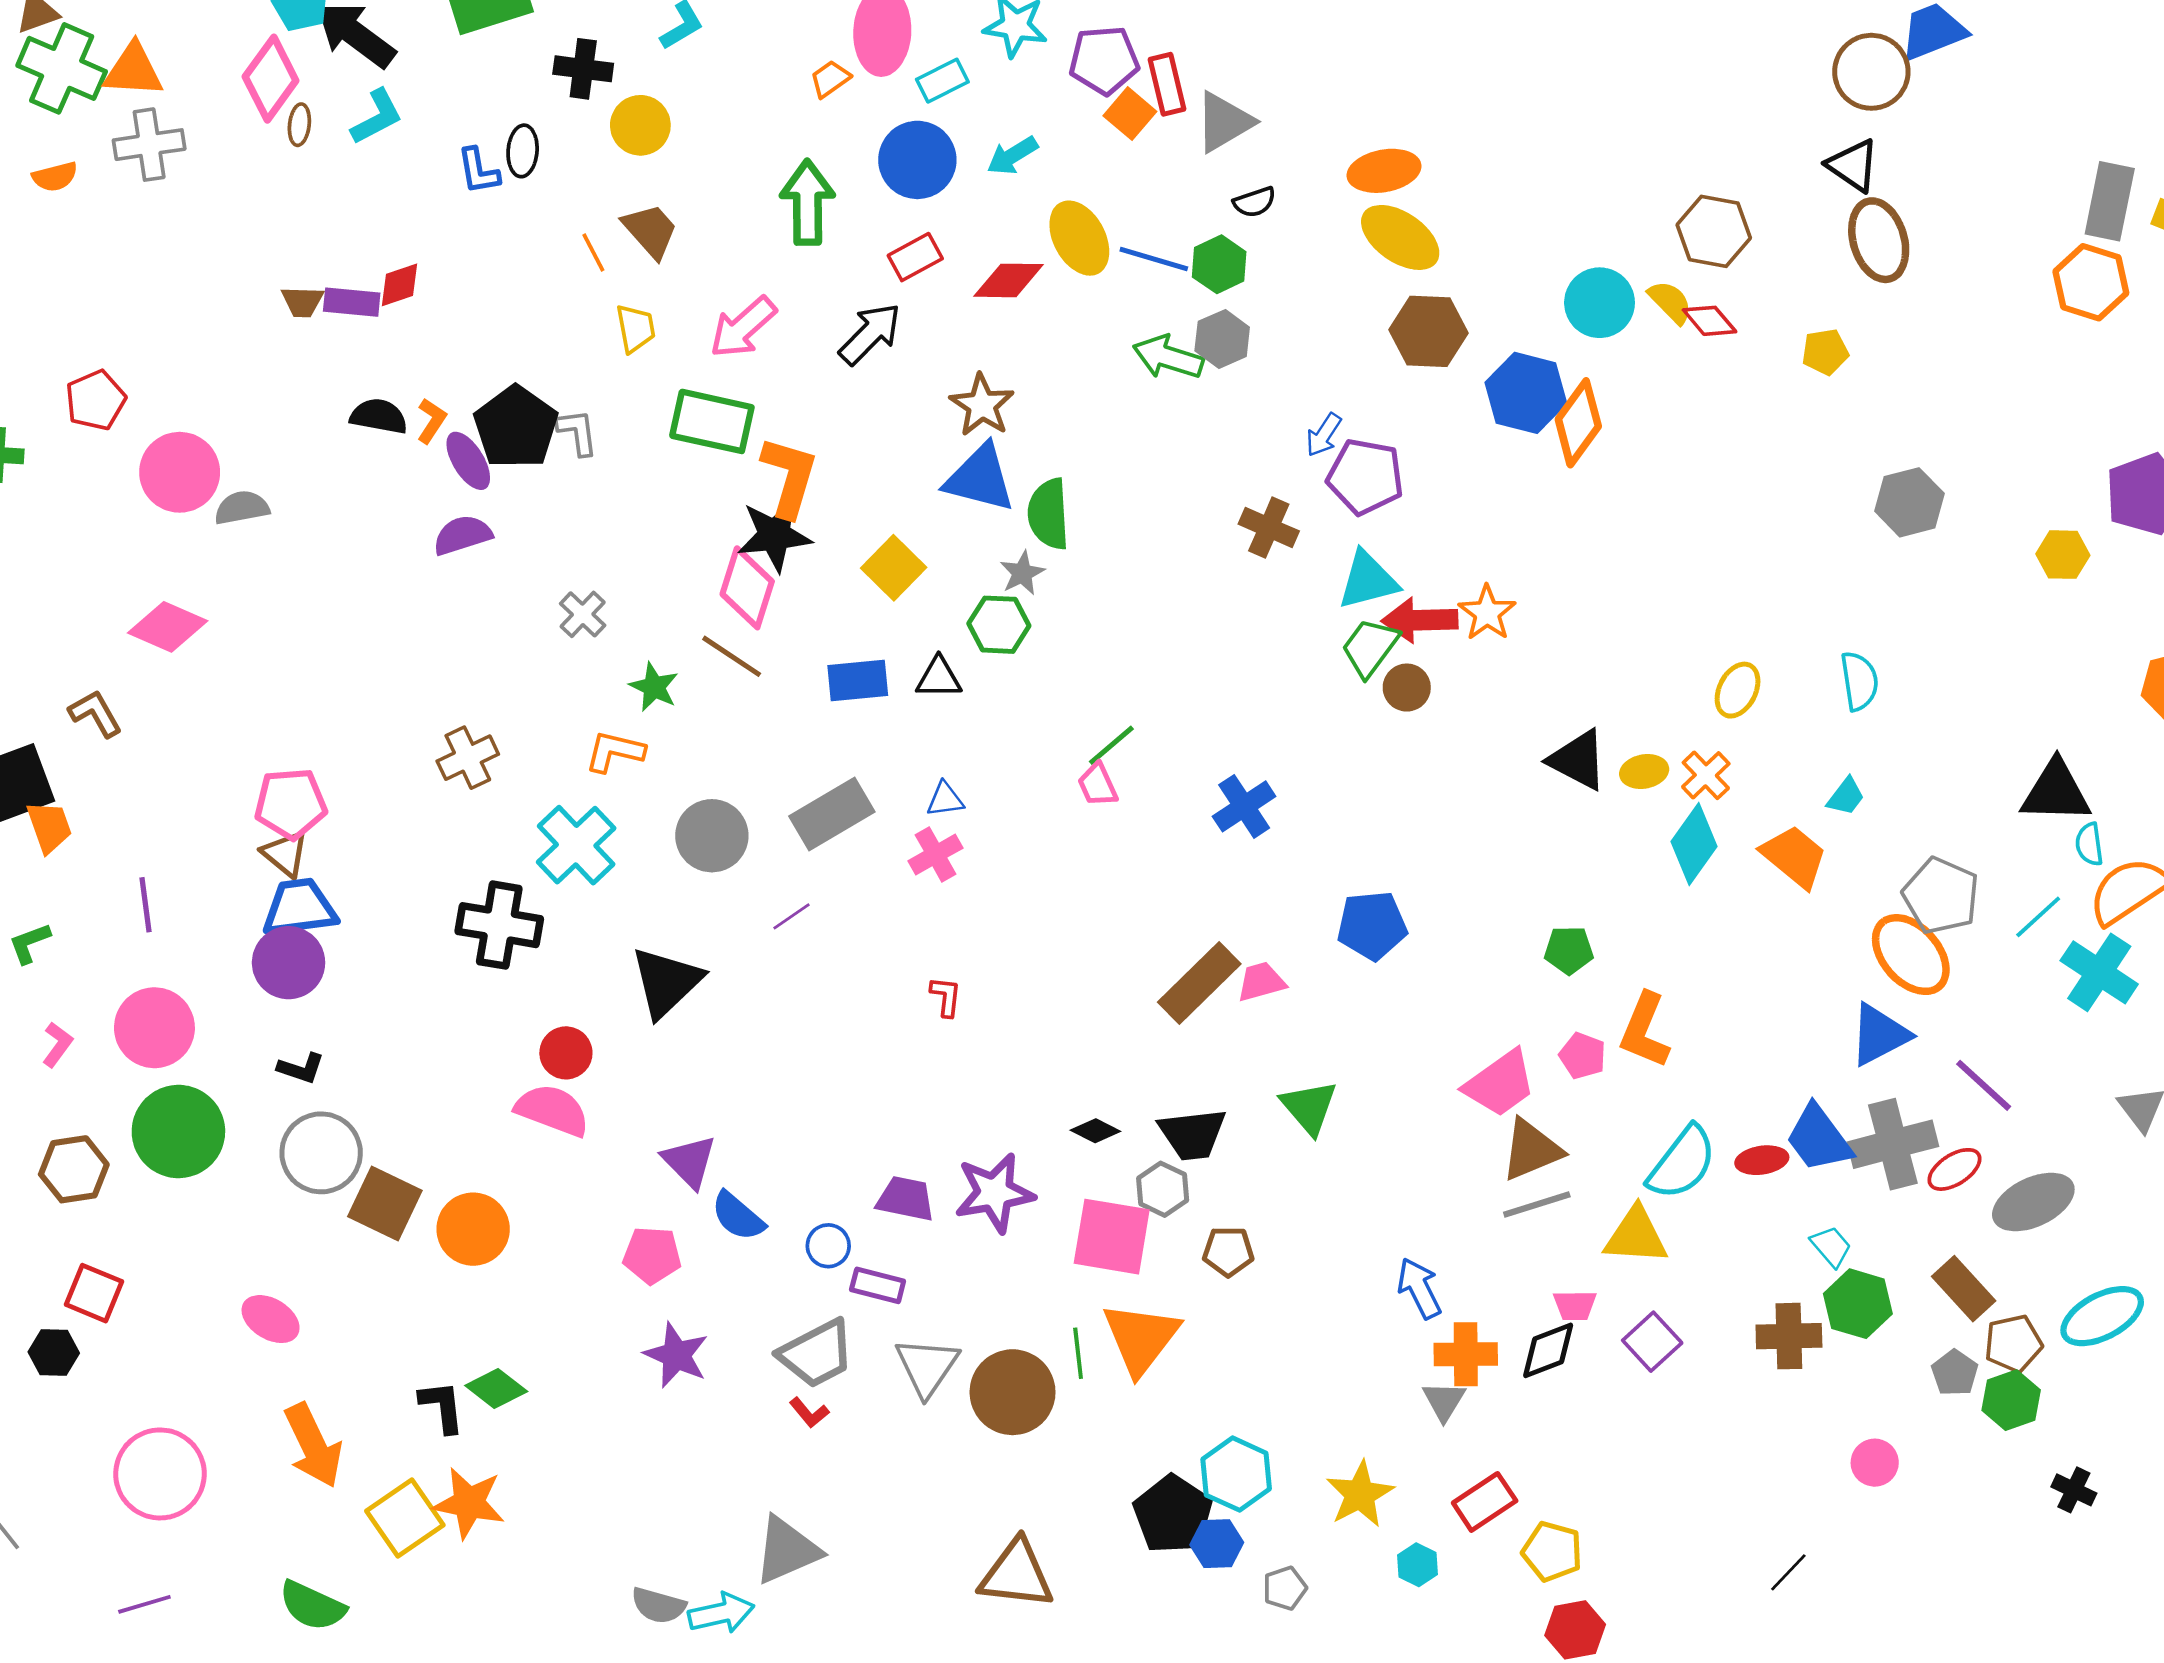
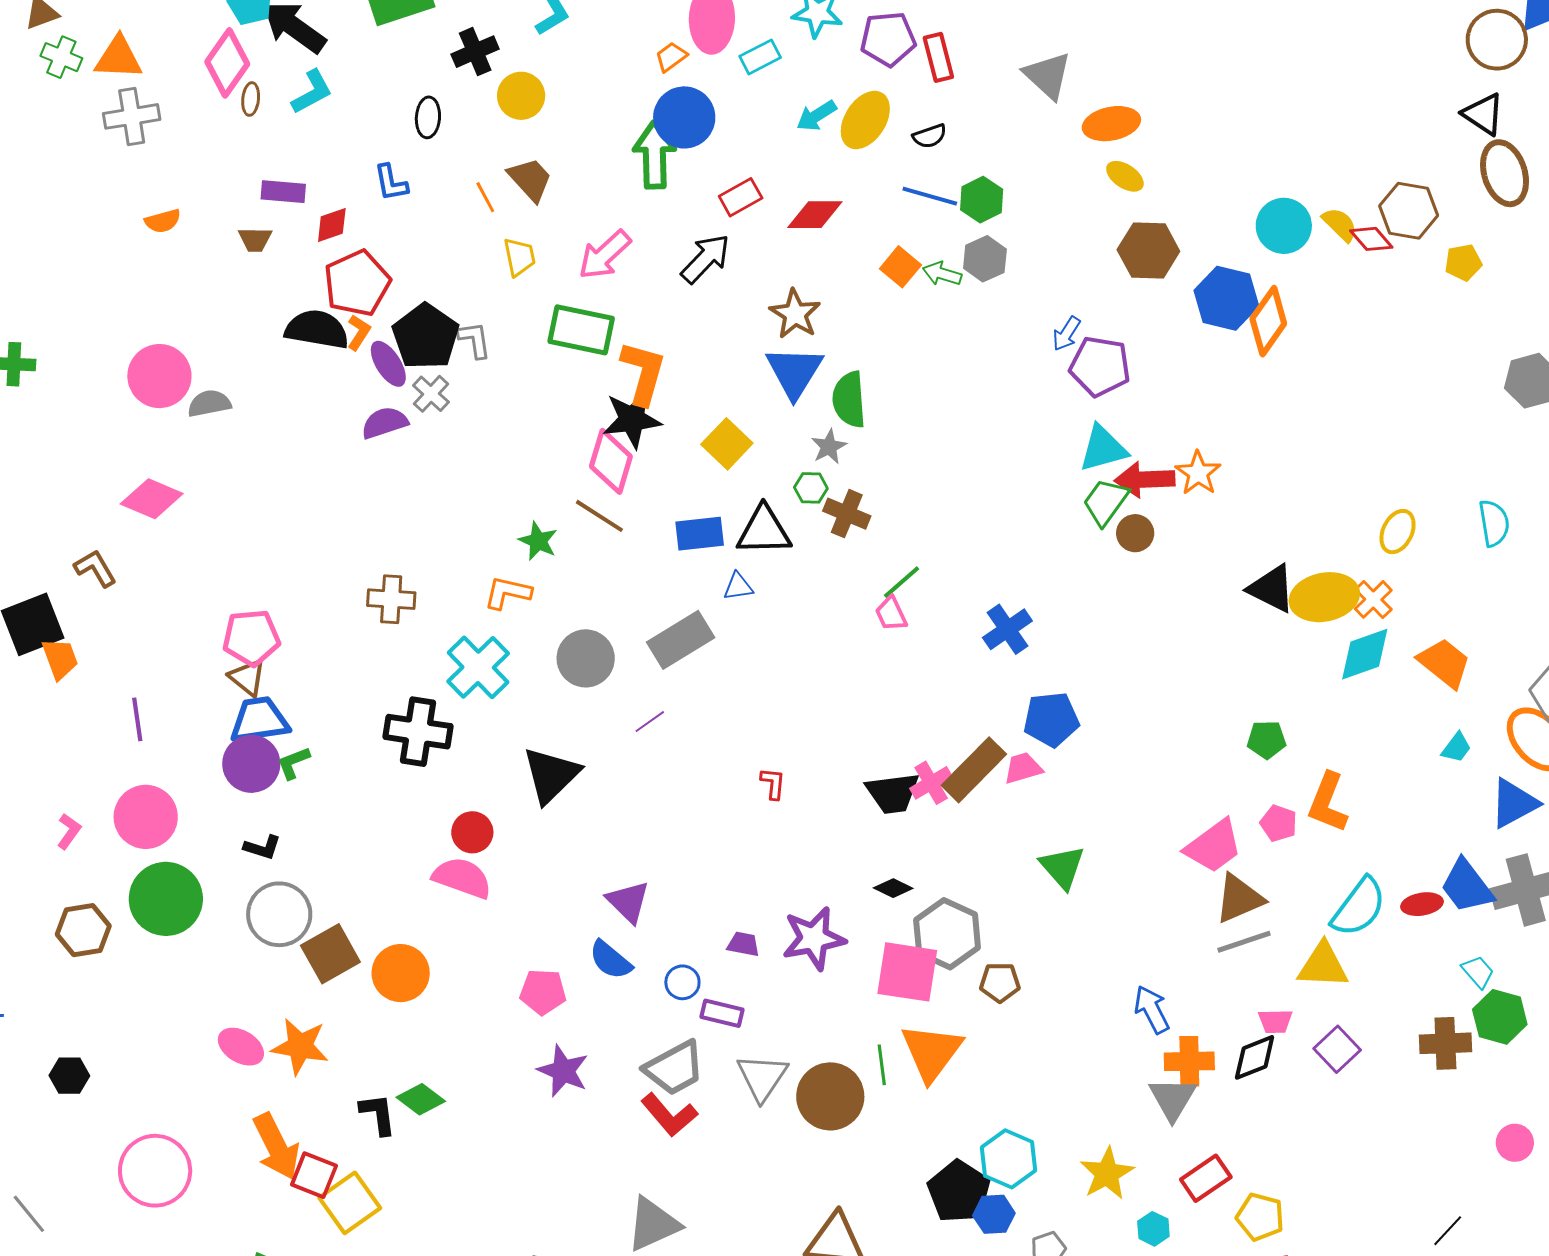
green cross: (62, 68) -> (61, 57), size x0.6
black cross: (583, 69) -> (475, 52), turned -30
orange square: (1130, 114) -> (900, 267), moved
gray triangle: (1224, 122) -> (1048, 76), moved, turned -46
blue circle: (917, 160) -> (684, 117), moved
blue L-shape: (478, 171) -> (391, 183), moved
orange semicircle: (55, 177) -> (163, 221), moved
black semicircle: (1255, 202) -> (930, 136), moved
brown hexagon: (1714, 231) -> (1409, 211), moved
yellow ellipse: (1400, 237) -> (1125, 176), size x0.6
yellow ellipse: (1079, 238) -> (865, 120), moved, turned 62
purple rectangle: (352, 302) -> (283, 192), moved
green arrow: (1168, 357) -> (942, 274), size x0.7
red pentagon: (96, 400) -> (357, 283), moved, size x1.4
black semicircle: (379, 416) -> (317, 329), size x1.4
blue triangle: (980, 478) -> (794, 372), turned 48
brown cross: (1269, 528) -> (847, 514), moved
gray cross: (583, 614) -> (431, 394), moved
green hexagon: (999, 625) -> (811, 488), size x0.7
black triangle: (939, 678) -> (764, 531), size x1.5
brown cross: (468, 758) -> (391, 599), turned 30
yellow ellipse: (1644, 772) -> (1324, 597), size x1.8
cyan trapezoid: (1846, 796) -> (1456, 748), moved
blue triangle: (945, 799) -> (738, 587), moved
cyan diamond: (1694, 844) -> (1365, 654), turned 36
pink cross: (936, 854) -> (931, 783), moved
blue pentagon: (1372, 925) -> (1051, 719), moved
green L-shape: (30, 943) -> (293, 763), moved
black trapezoid: (1192, 1134) -> (893, 793), moved
purple triangle: (689, 1161) -> (628, 902), moved
gray hexagon: (1163, 1189) -> (947, 934), size x1.6
purple trapezoid: (906, 1199) -> (743, 944), size x0.7
brown square: (385, 1204) -> (330, 954), turned 36
red square: (94, 1293) -> (314, 1175), moved
gray triangle: (1444, 1401) -> (1173, 1099), size x1.4
red L-shape: (809, 1413) -> (669, 1115), size x1.8
orange star: (469, 1503) -> (300, 1046), moved

